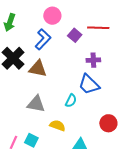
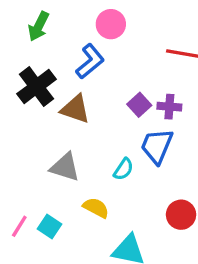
purple square: (75, 35) -> (139, 105), moved
blue trapezoid: (89, 84) -> (157, 146), turned 60

